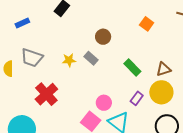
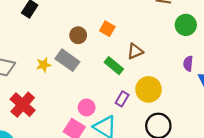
orange square: (147, 24) -> (107, 29), moved
gray rectangle: (91, 58) -> (67, 60), size x1.5
brown triangle: (163, 69) -> (135, 51), moved

